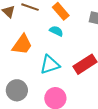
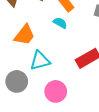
cyan triangle: (50, 65) -> (40, 61), moved

